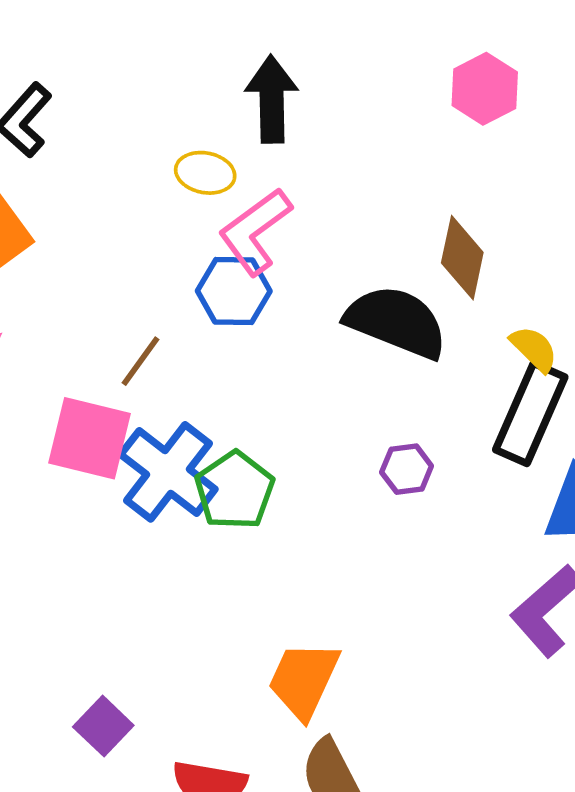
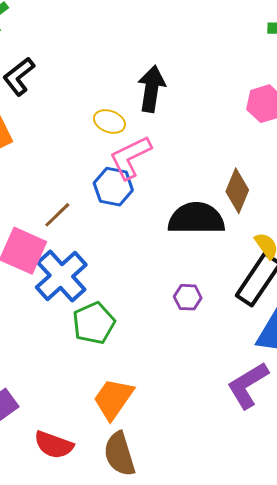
black semicircle: (396, 322) -> (196, 218), turned -32
green pentagon: (235, 490) -> (94, 323), moved

